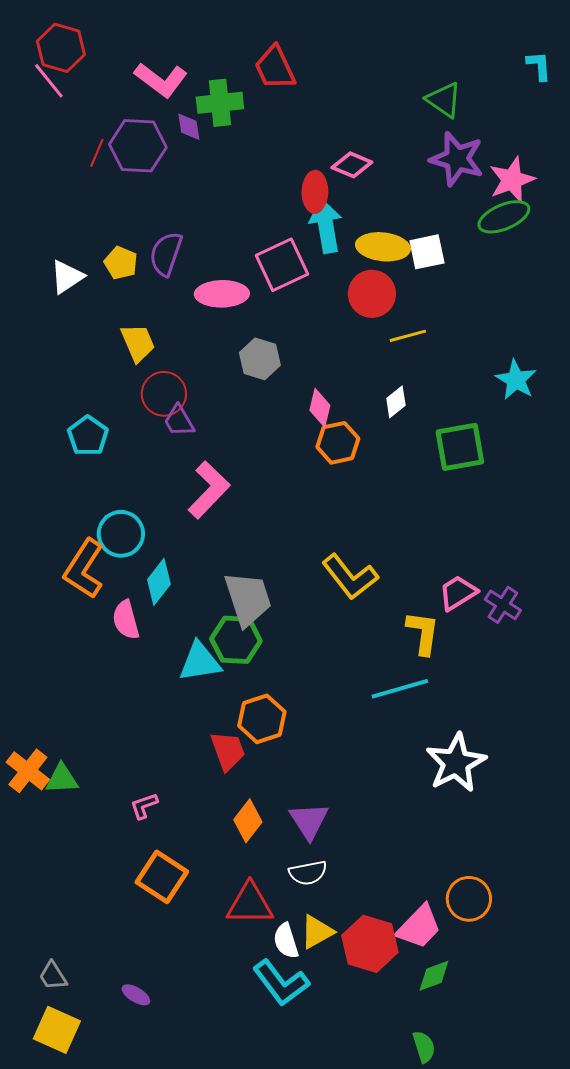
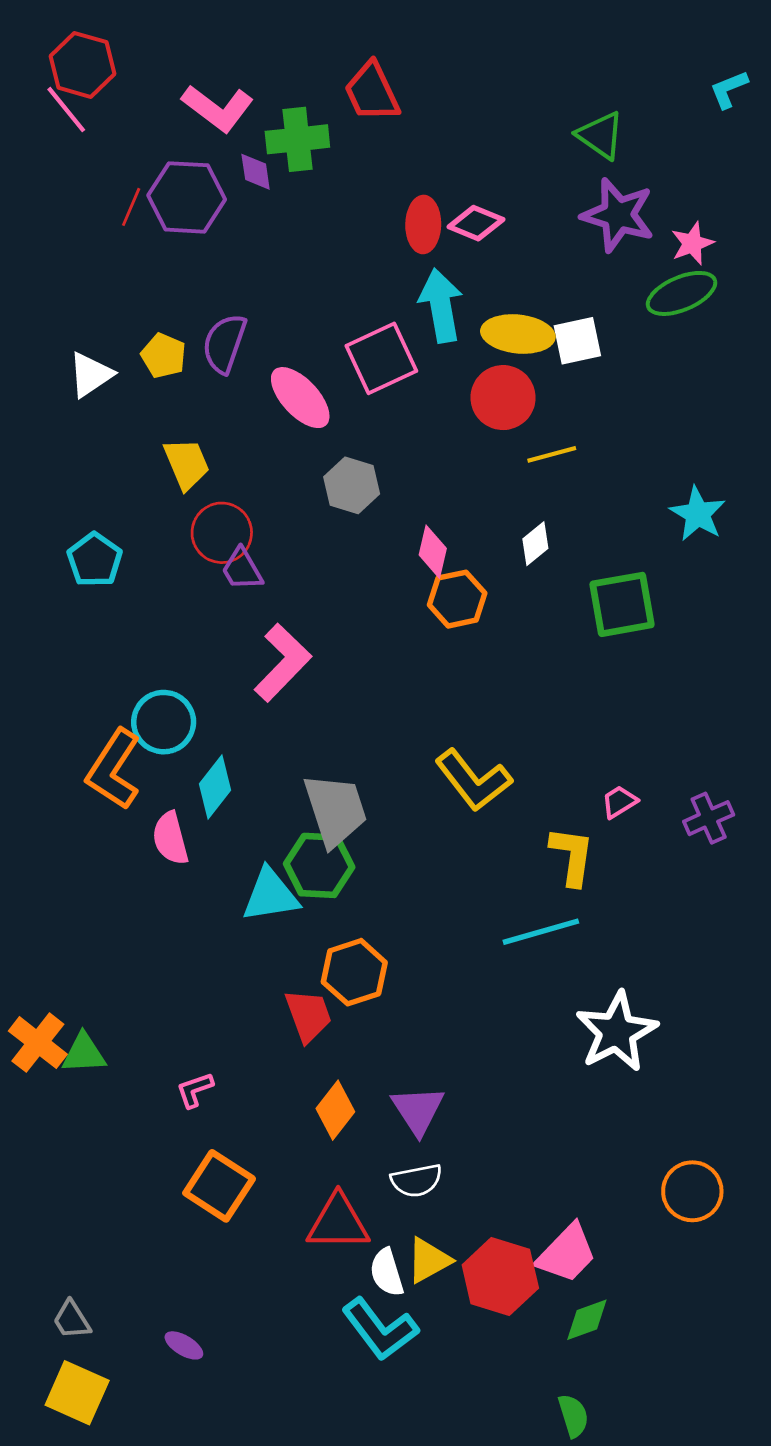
cyan L-shape: (539, 66) -> (729, 89), turned -108
pink star: (512, 180) -> (692, 243), size x0.7
red ellipse: (315, 192) -> (423, 224), moved
pink ellipse: (222, 294) -> (300, 398), turned 48
cyan pentagon: (88, 436) -> (95, 560), moved
pink trapezoid: (458, 593) -> (619, 802), size x0.7
purple cross: (503, 605) -> (709, 818), moved, turned 33
orange circle: (469, 899) -> (692, 1191), moved

